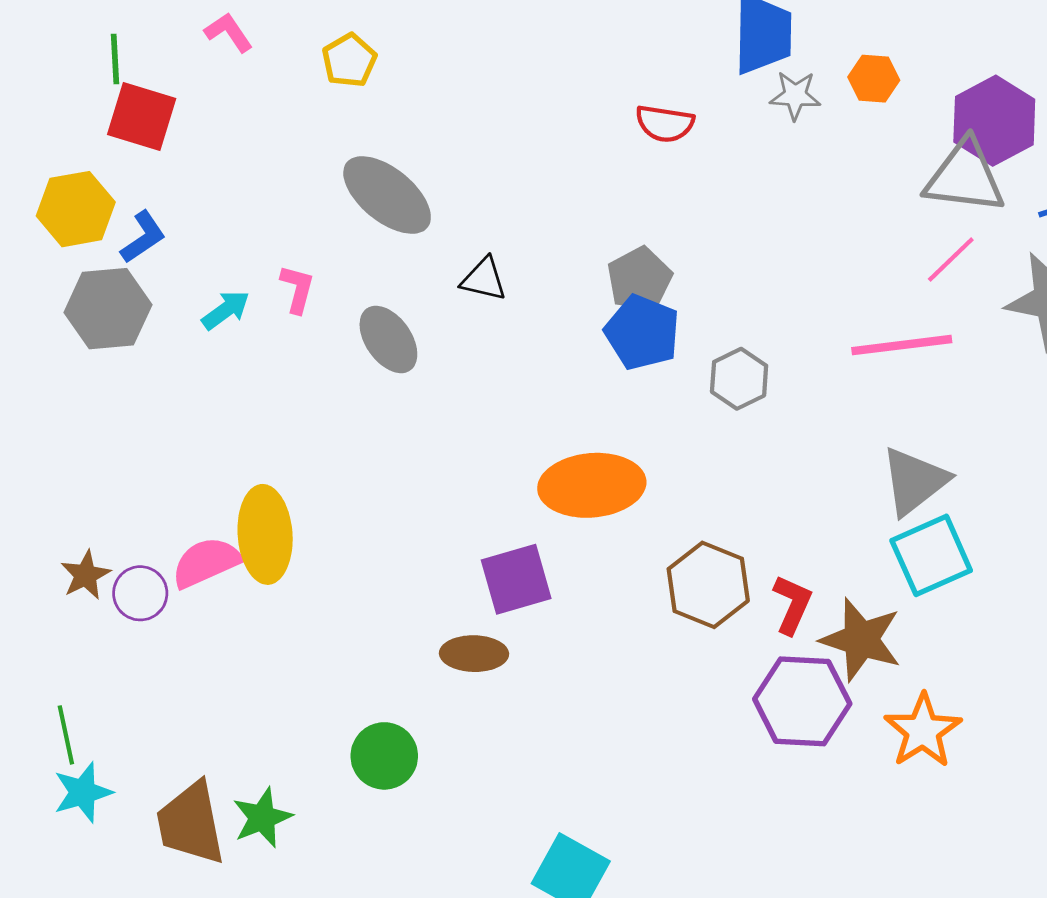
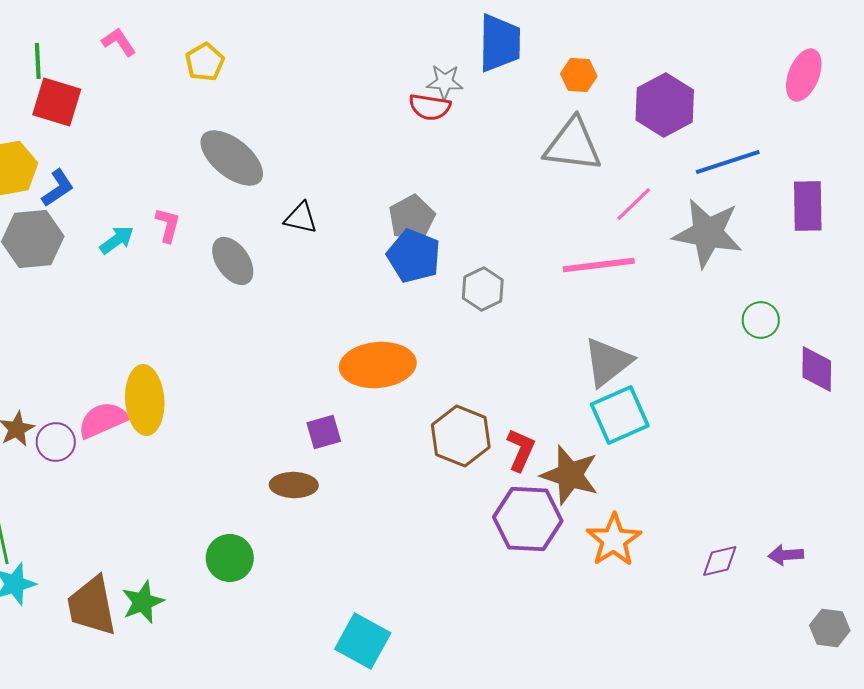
gray star: (795, 95) -> (445, 82), moved
gray triangle: (965, 177) -> (573, 145), moved
purple square: (516, 579) -> (324, 432), size x0.7

